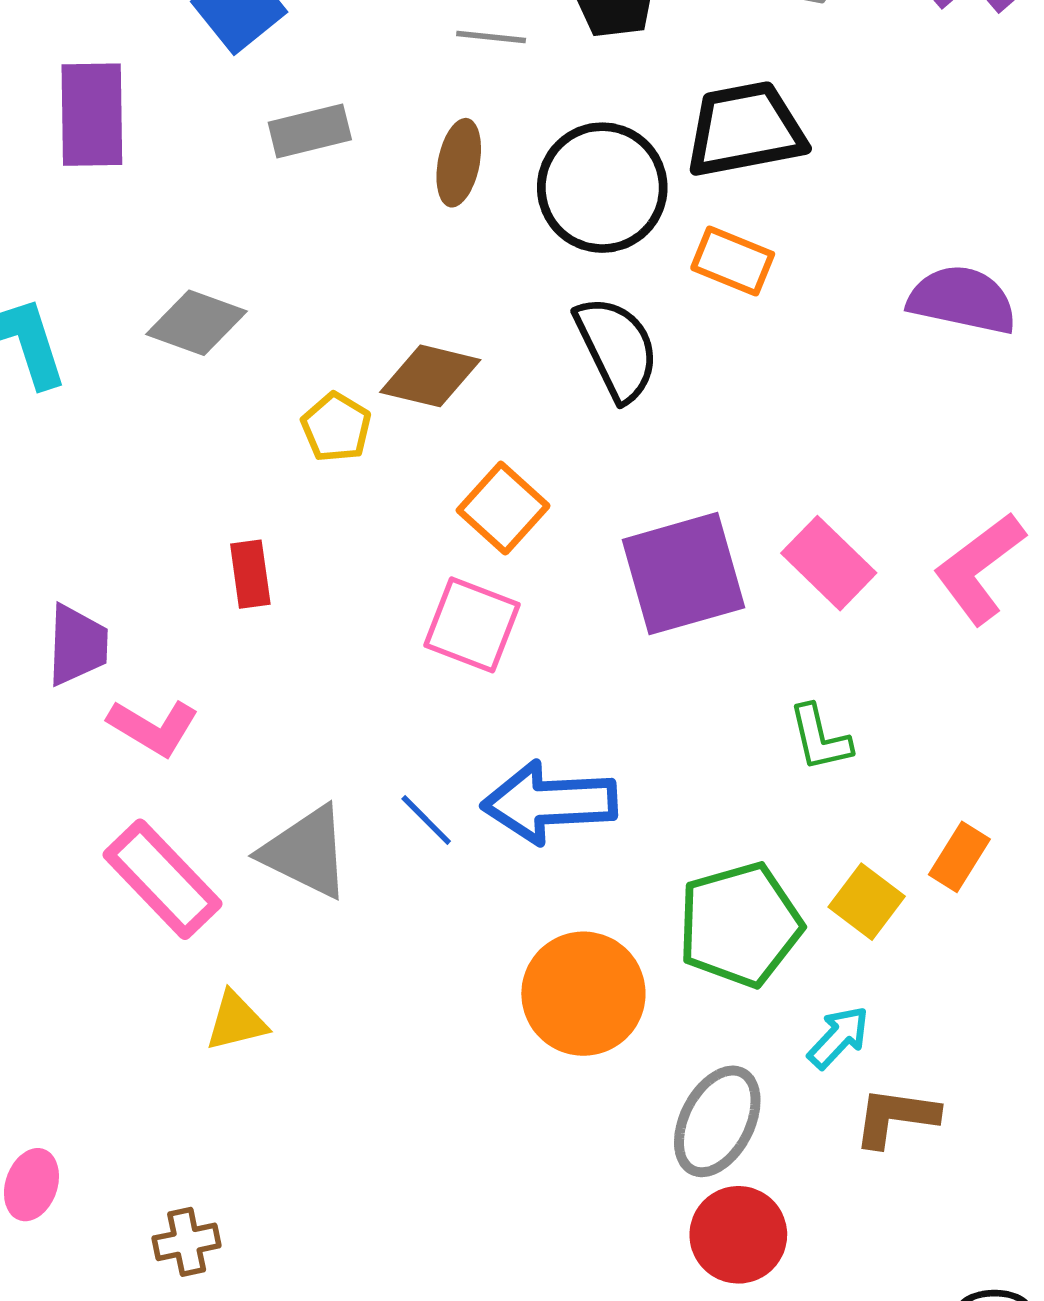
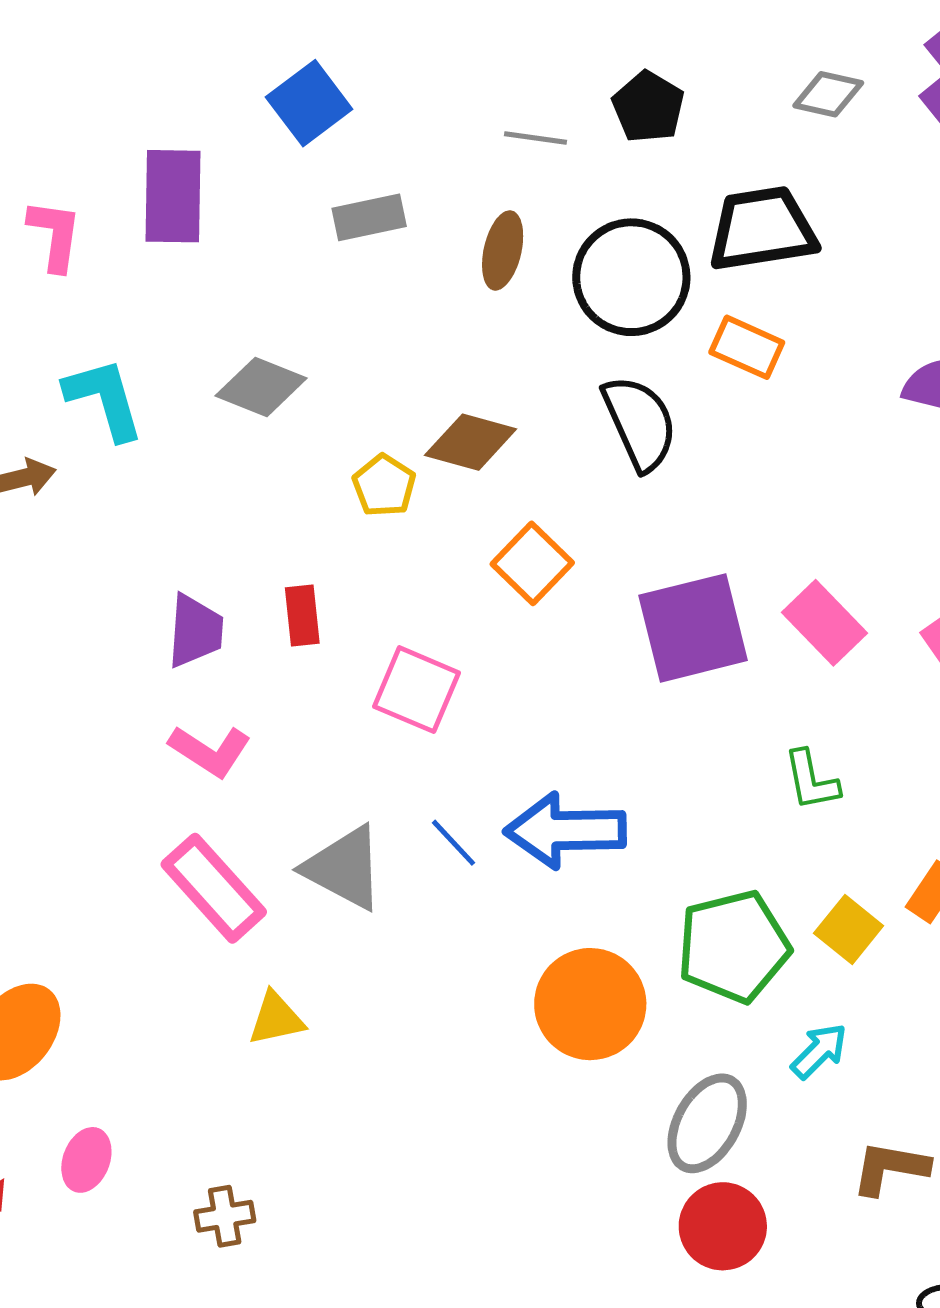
pink square: (472, 625) -> (416, 690), moved
purple trapezoid: (77, 645) -> (195, 631), moved
brown L-shape: (896, 1117) -> (890, 1168), moved

